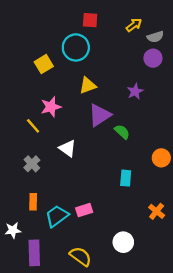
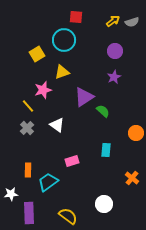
gray semicircle: (155, 37) -> (132, 22), moved
purple circle: (153, 58) -> (115, 51), moved
yellow triangle: (88, 85) -> (62, 72), moved
gray cross: (32, 164) -> (27, 128), moved
pink rectangle: (84, 210) -> (72, 161), moved

